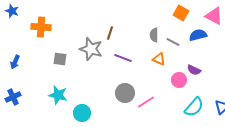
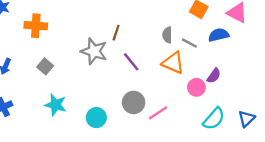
purple line: (123, 58) -> (131, 62), turned 30
gray square: (60, 59) -> (45, 66), moved, turned 32
orange triangle: (159, 59) -> (173, 63), size x1.5
purple semicircle: (194, 70) -> (214, 76), turned -80
cyan circle: (82, 113) -> (96, 118), moved

